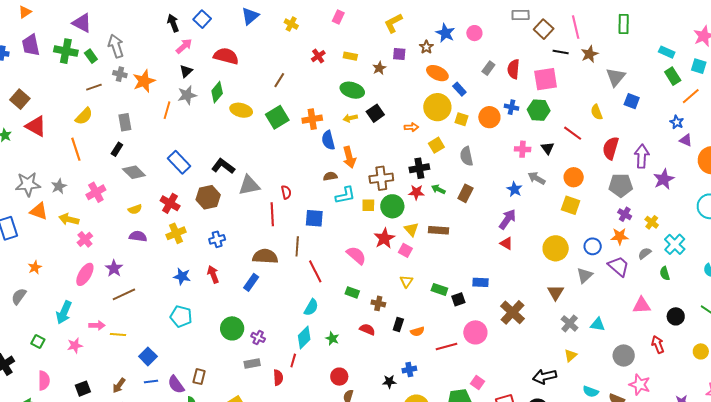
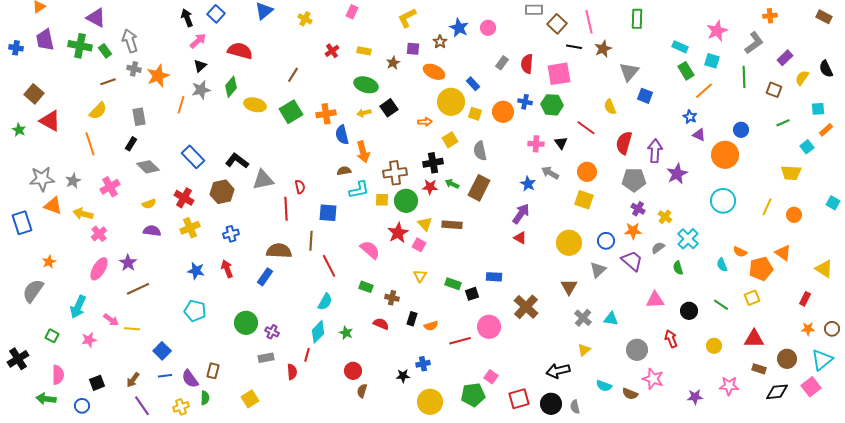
orange ellipse: (437, 73) -> (434, 72), moved
brown rectangle: (465, 193) -> (479, 188), size x1.4
gray semicircle: (19, 296) -> (33, 291), size x1.4
pink arrow: (97, 325) -> (111, 320), turned 35

